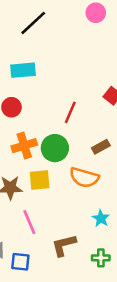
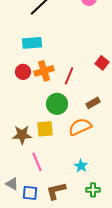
orange cross: (24, 146) -> (44, 71), moved
orange semicircle: (84, 177) -> (80, 127), turned 140
cyan star: (101, 218) -> (81, 166), moved
brown L-shape: (64, 245) -> (56, 191), moved

